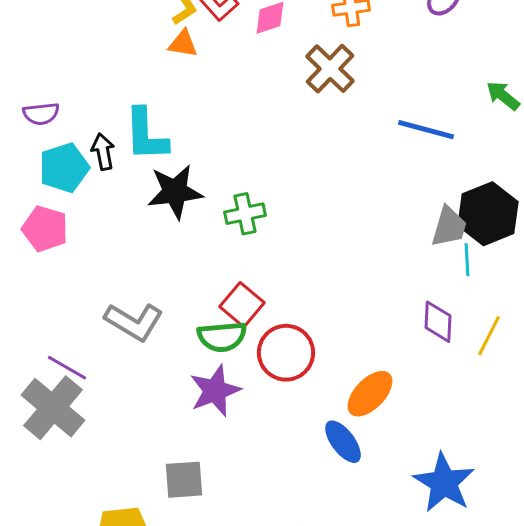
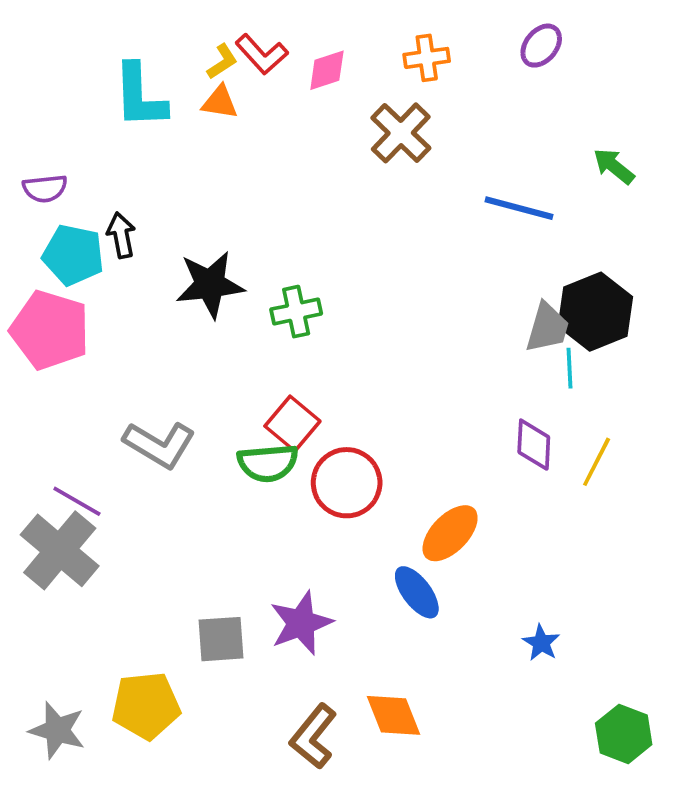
cyan L-shape: (146, 135) -> (140, 96), moved
cyan pentagon: (64, 168) -> (73, 255), turned 30
pink pentagon: (45, 229) -> (50, 330), size x1.4
purple star: (215, 391) -> (301, 623), moved
blue star: (444, 483) -> (541, 643), size x0.5

